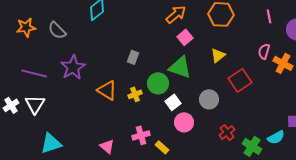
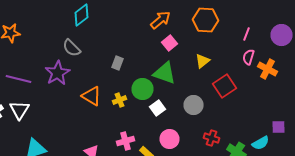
pink line: (269, 16) -> (246, 34), moved, turned 32
gray semicircle: (57, 30) -> (72, 48), moved
pink circle: (184, 122) -> (170, 139), moved
red cross: (227, 132) -> (212, 138), turned -35

